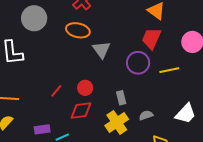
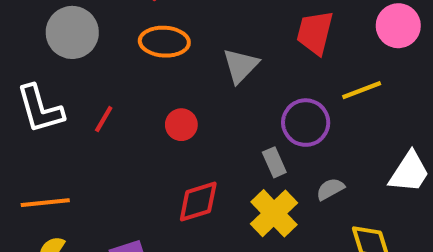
gray triangle: (101, 50) -> (241, 66), moved, turned 30
purple circle: (138, 63) -> (306, 123), moved
red circle: (85, 88) -> (181, 125), moved
red line: (56, 91) -> (104, 119), moved

